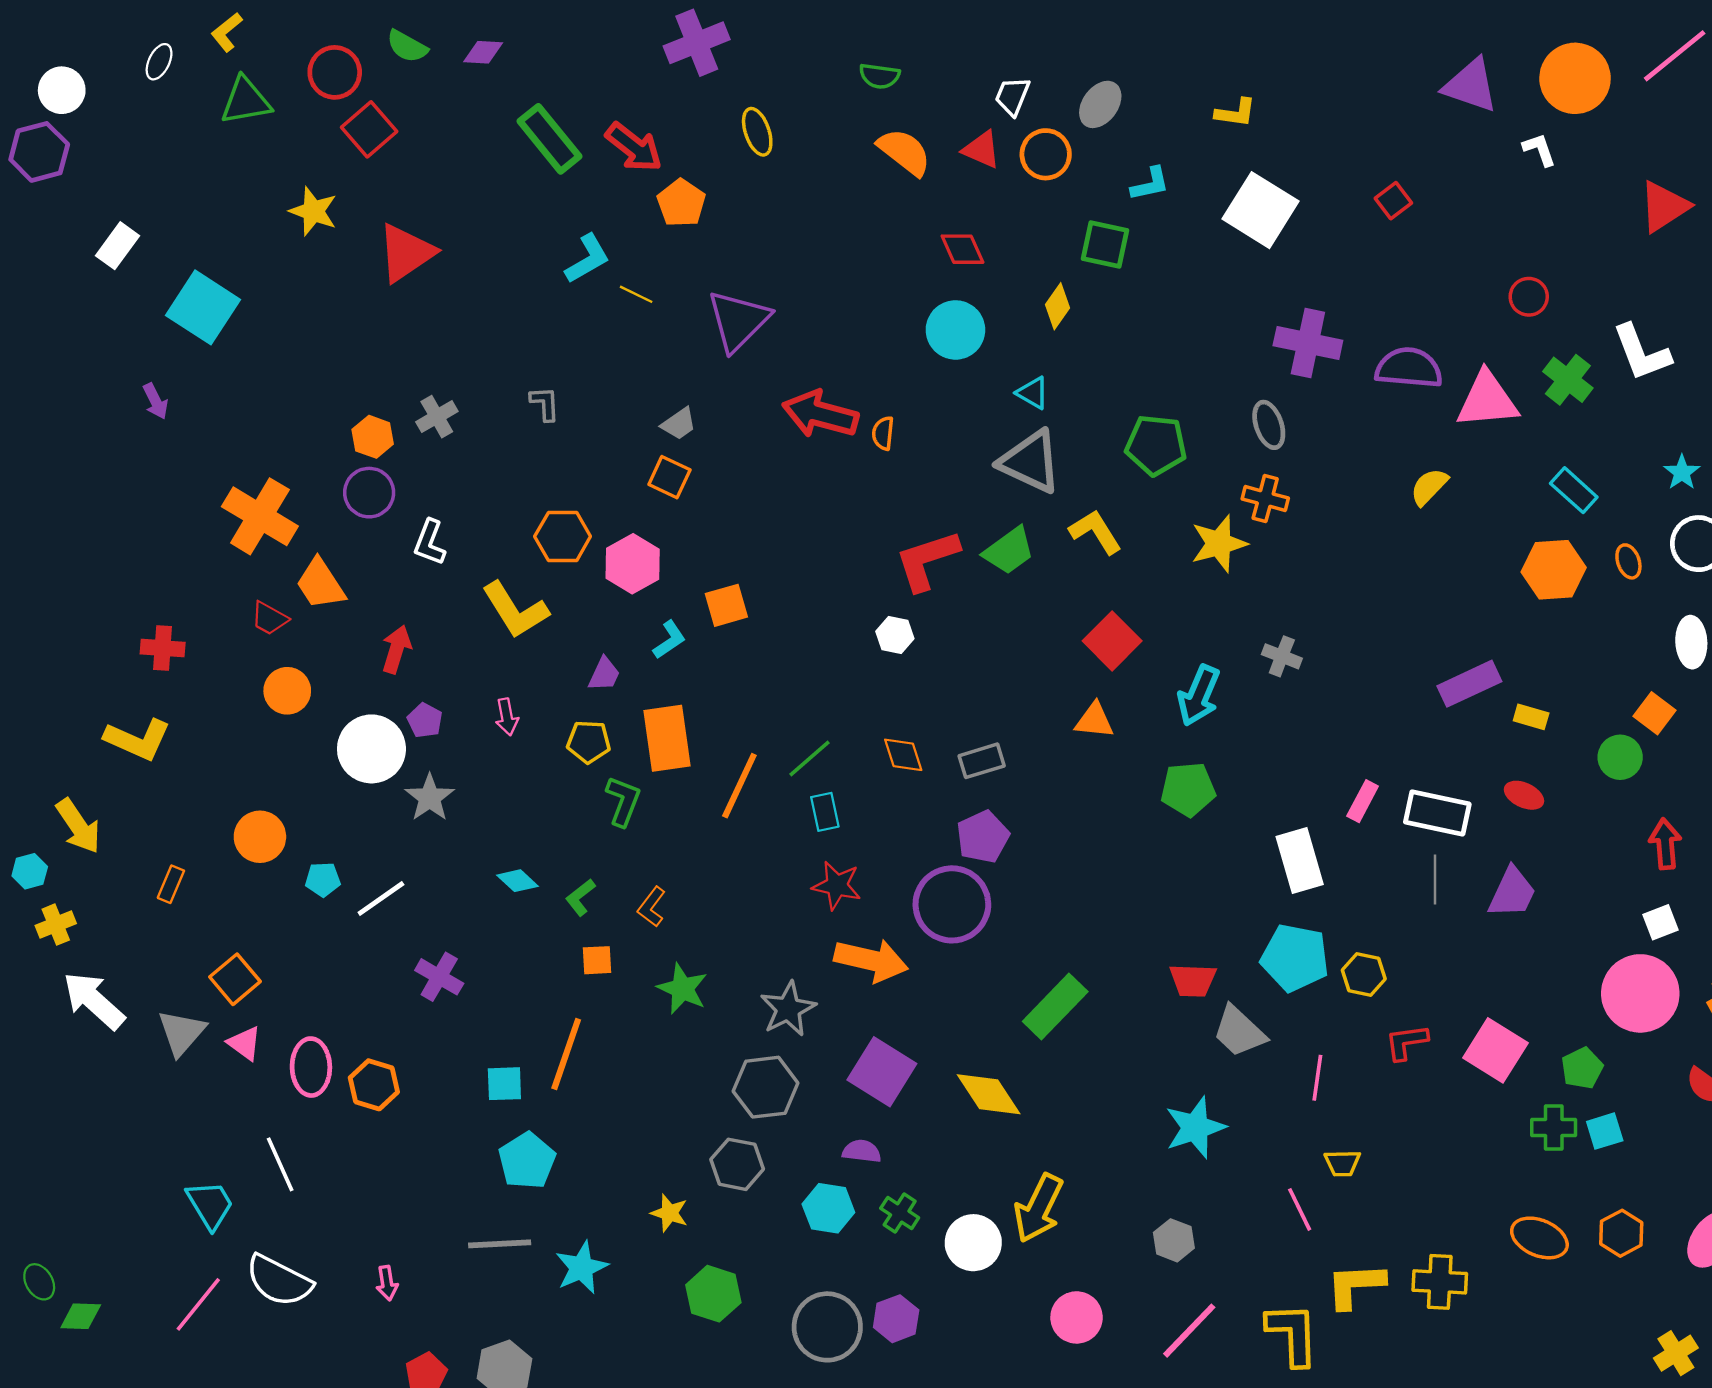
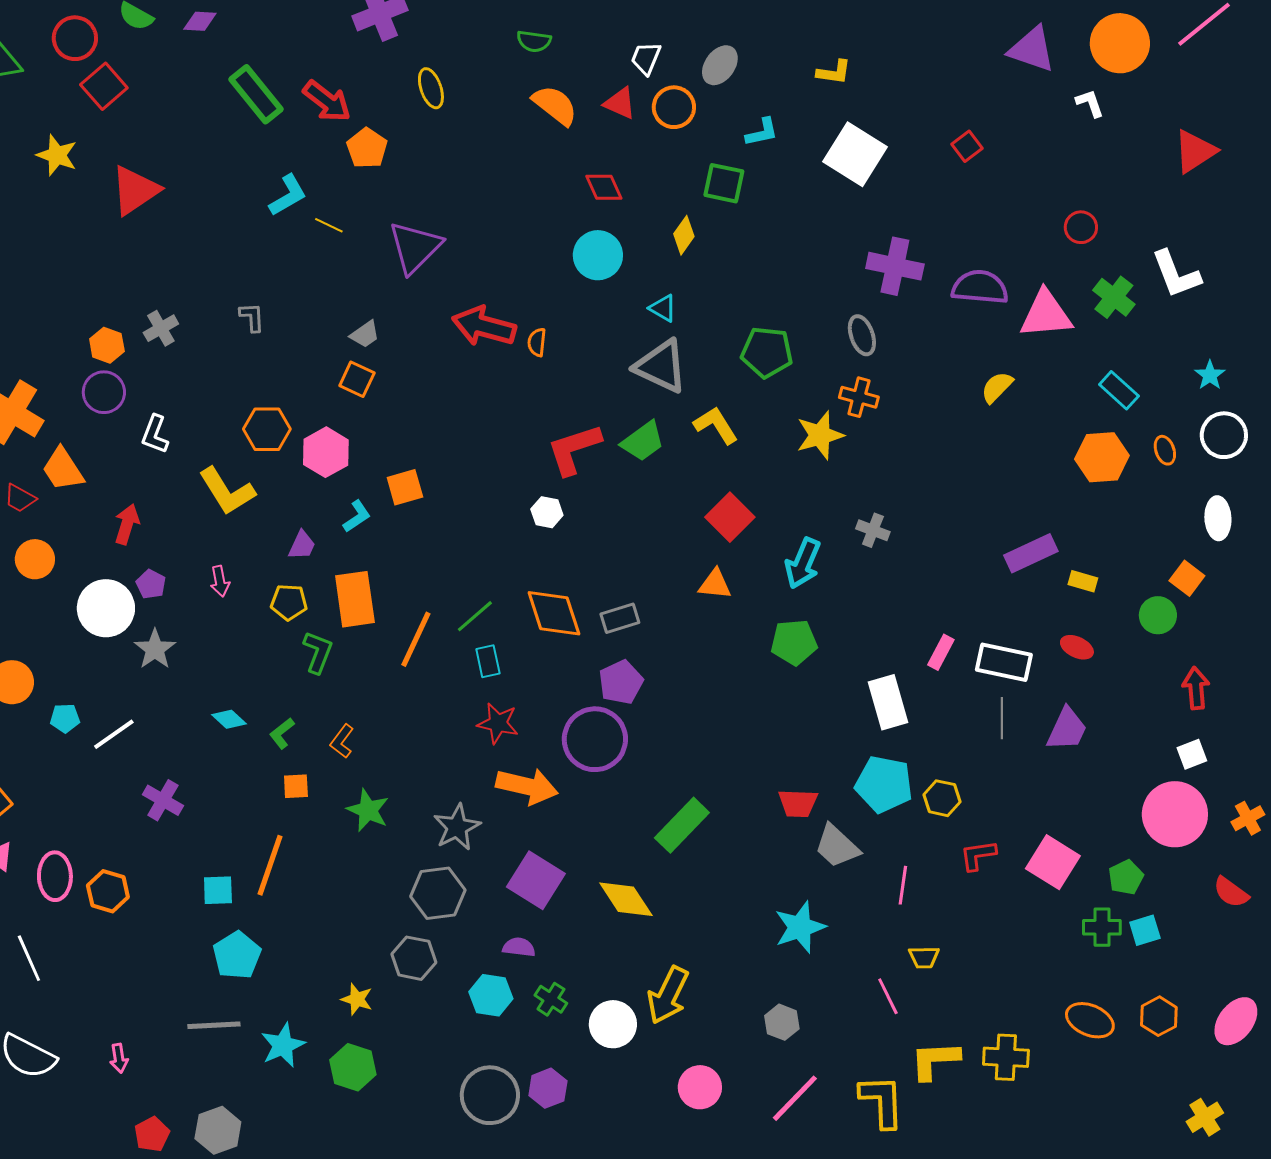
orange diamond: (903, 755) -> (554, 613), size x1.6
green hexagon: (713, 1294) -> (353, 1067), moved

